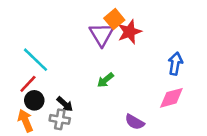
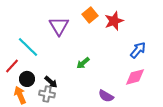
red star: (130, 32) -> (114, 21), moved
purple triangle: (102, 34) -> (59, 26), moved
blue arrow: (175, 64) -> (138, 50), turned 30
red line: (28, 84) -> (12, 66), moved

